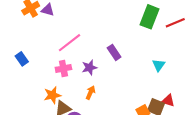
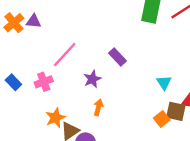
cyan triangle: (159, 65) -> (164, 83), moved
pink cross: (63, 68) -> (44, 82), moved

